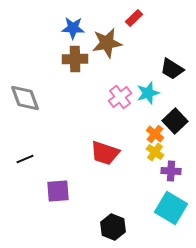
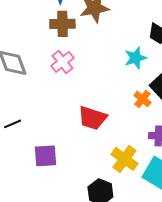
pink cross: (120, 97) -> (62, 62), moved
yellow cross: (155, 152) -> (124, 159), moved, size x1.5

